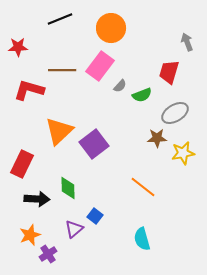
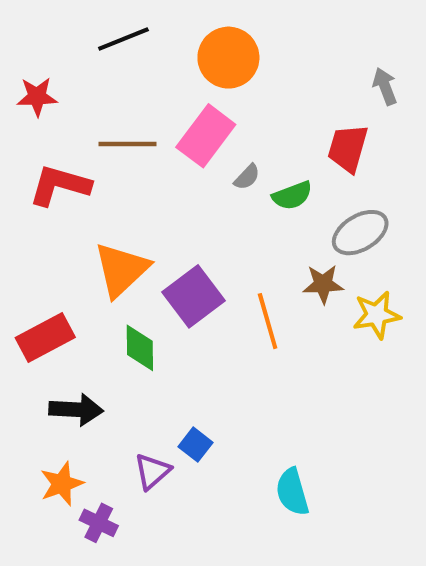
red rectangle: (22, 164) -> (45, 338), turned 36
orange line: (143, 187) -> (268, 321), moved, turned 36
green diamond: (68, 188) -> (140, 348), moved
purple cross: (48, 254) -> (99, 523), turned -30

